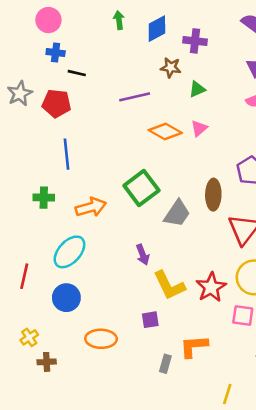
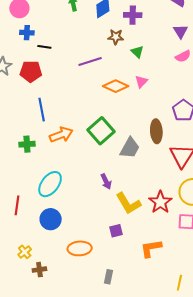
green triangle: (197, 89) -> (137, 52), turned -48
orange arrow: (91, 207) -> (61, 135), moved
gray rectangle: (165, 364) -> (109, 277), moved

